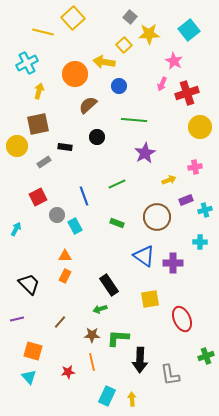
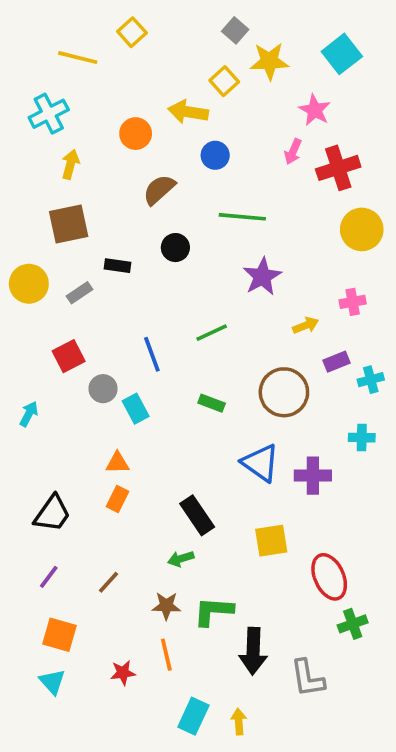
yellow square: (73, 18) -> (132, 32), size x0.7
orange circle: (75, 74) -> (136, 134), size x0.7
yellow circle: (17, 146) -> (29, 284), moved
black trapezoid: (29, 284) -> (52, 514), turned 80
purple line: (17, 319) -> (49, 577), moved, turned -40
green cross: (206, 356) -> (353, 624), moved

